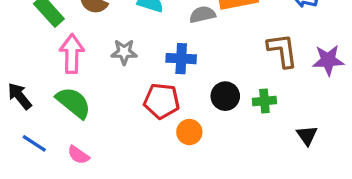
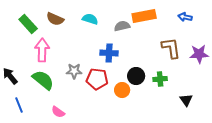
gray star: (124, 52) -> (74, 71), moved
orange circle: (189, 132) -> (122, 90), moved
blue line: (34, 143) -> (19, 105), turned 35
pink semicircle: (78, 155) -> (58, 112), moved

